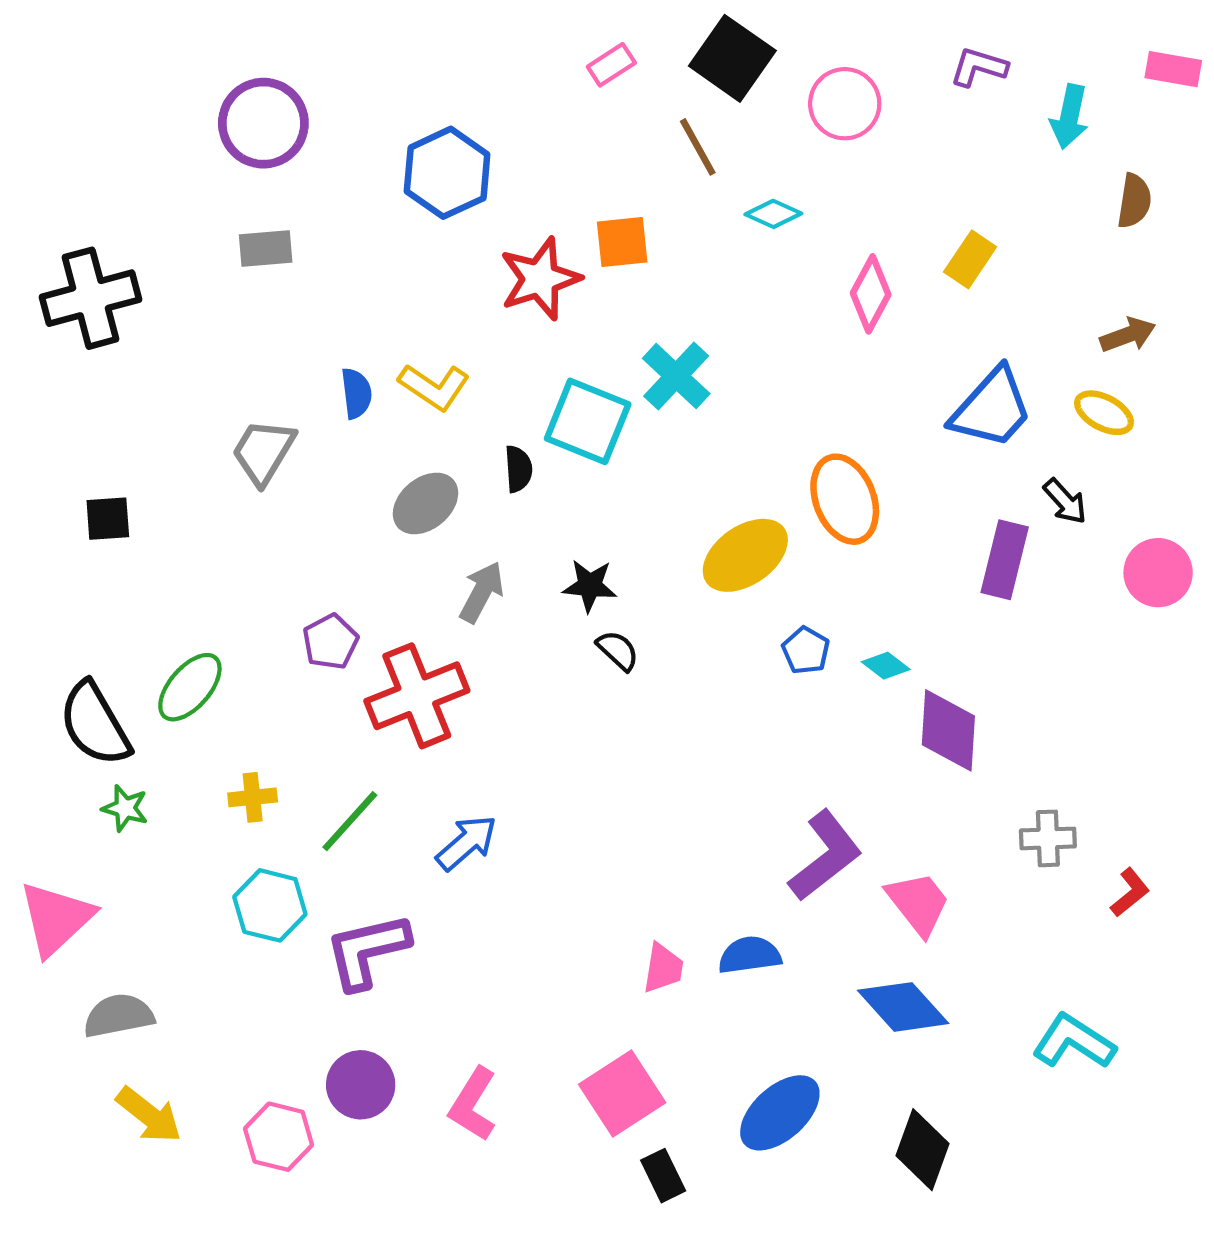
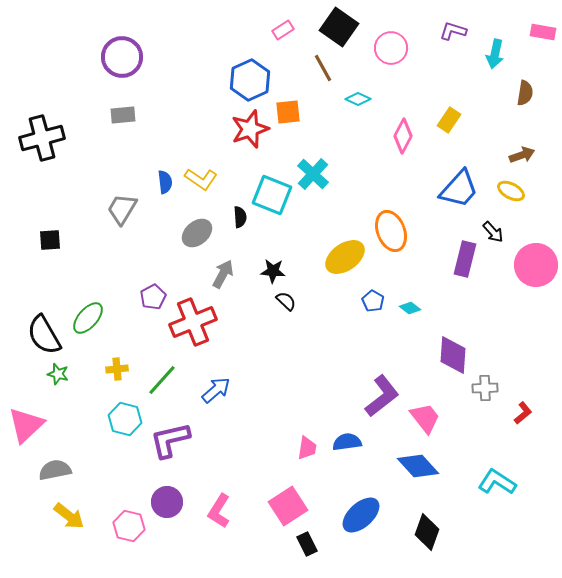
blue hexagon: (447, 173) -> (250, 80), moved
pink circle: (1158, 573) -> (536, 265), size x1.4
purple diamond: (948, 730) -> (453, 355), moved

